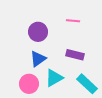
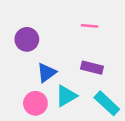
purple circle: (38, 32) -> (27, 39), moved

